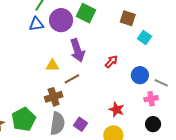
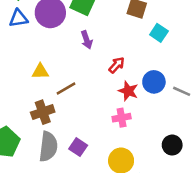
purple arrow: (77, 50) -> (87, 40), moved, size x0.6
pink cross: (151, 99) -> (122, 118), moved
red star: (117, 110) -> (128, 91), moved

